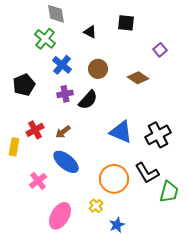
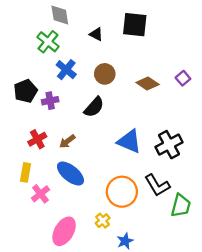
black square: (126, 23) -> (135, 25), size x1.4
purple square: (160, 50) -> (183, 78), moved
purple cross: (65, 94) -> (50, 101), moved
yellow rectangle: (14, 147) -> (25, 172), moved

